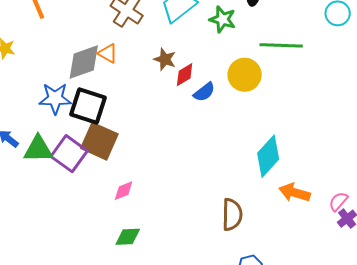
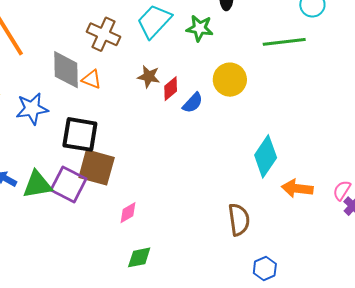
green line: (281, 45) -> (284, 42), moved
gray diamond: (84, 62) -> (66, 70), moved, turned -63
blue star: (55, 98) -> (32, 109), moved

